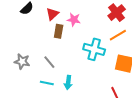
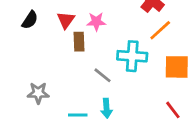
gray line: (49, 62) -> (103, 75), moved

